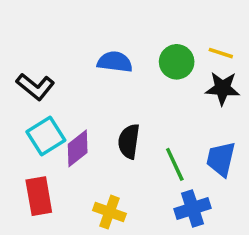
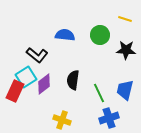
yellow line: (221, 53) -> (125, 19), moved
black L-shape: (35, 87) -> (37, 55), moved
red rectangle: (39, 196) -> (15, 91), moved, turned 35

